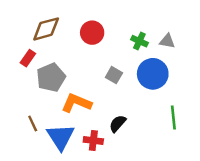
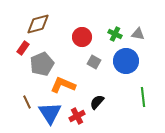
red circle: (92, 33) -> (82, 37), moved
red cross: (93, 141) -> (77, 116), turned -35

